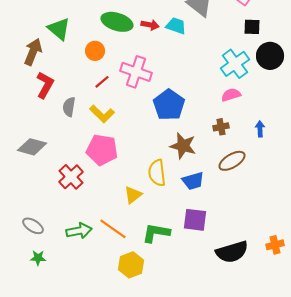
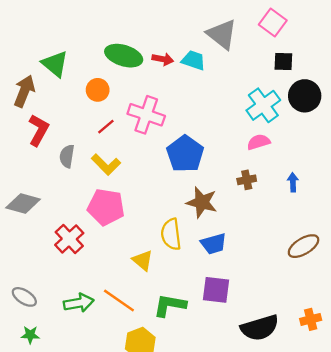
brown ellipse: (232, 161) -> (304, 246), moved
yellow triangle: (133, 195) -> (143, 260), turned -42

